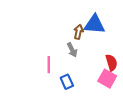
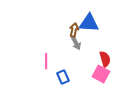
gray arrow: (72, 50) -> (76, 43), moved

